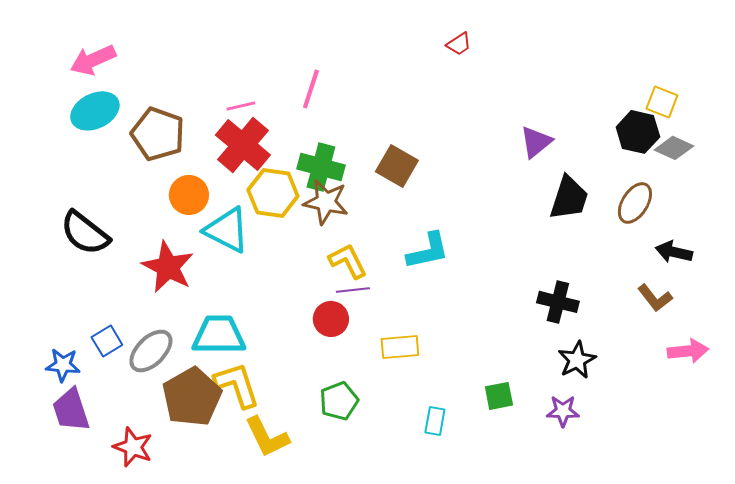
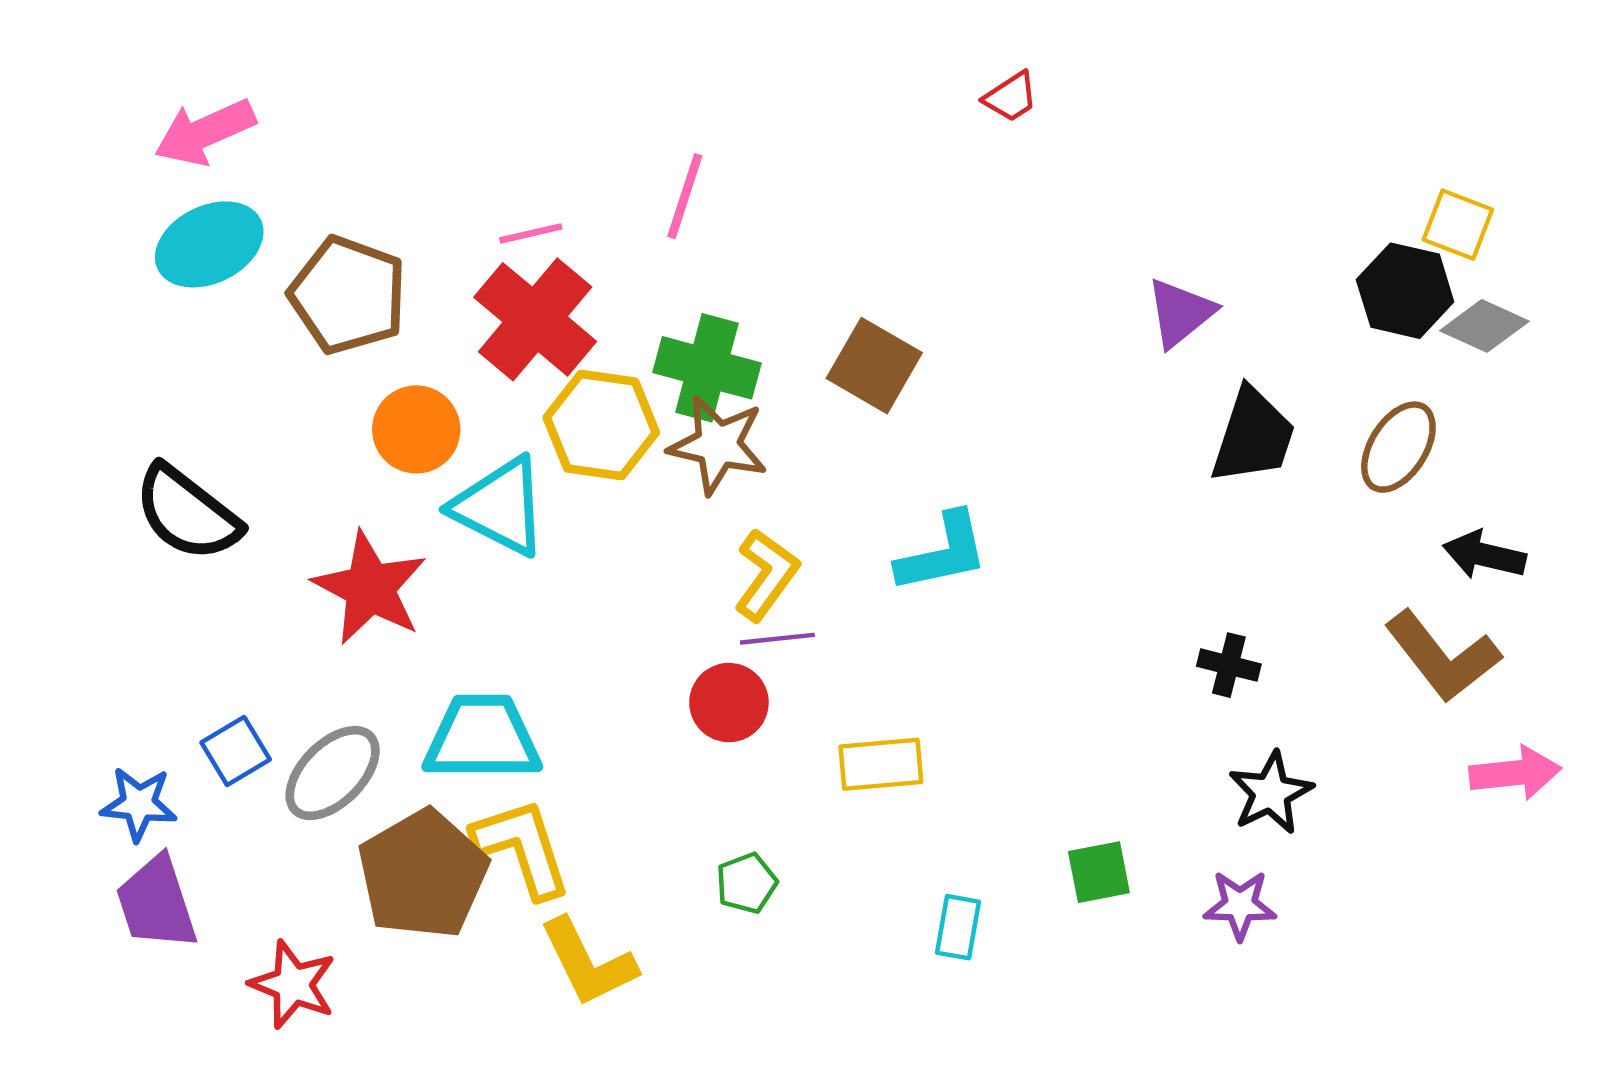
yellow L-shape: (348, 261) -> (766, 575), turned 63
brown L-shape: (655, 298) -> (1443, 656), size x1.5
black cross: (558, 302) -> (1229, 665), size x0.7
green pentagon: (339, 401) -> (747, 883), size x0.7

